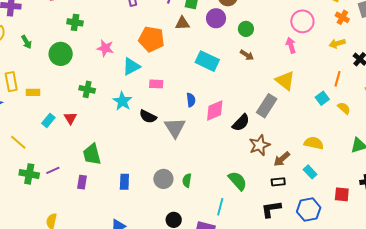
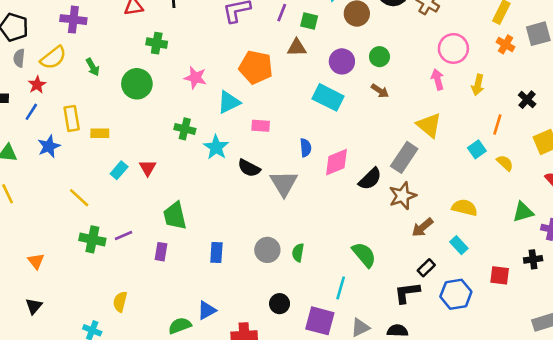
purple circle: (216, 18) -> (342, 61), moved
yellow arrow: (337, 43) -> (478, 85), moved, turned -63
green cross: (87, 89) -> (185, 129), moved
brown star: (259, 145) -> (403, 196), moved
black rectangle: (278, 182) -> (426, 268), moved, turned -40

